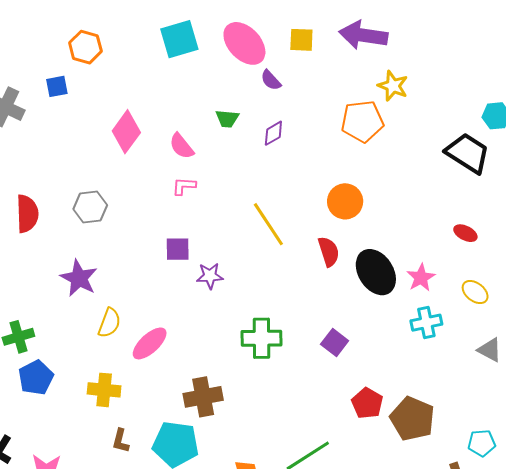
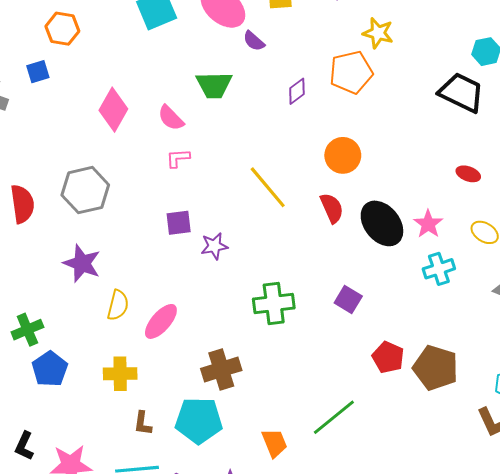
green trapezoid: (227, 119) -> (214, 85), size x1.5
purple diamond: (273, 133) -> (297, 91), moved
gray hexagon: (90, 207) -> (85, 190), size x1.4

